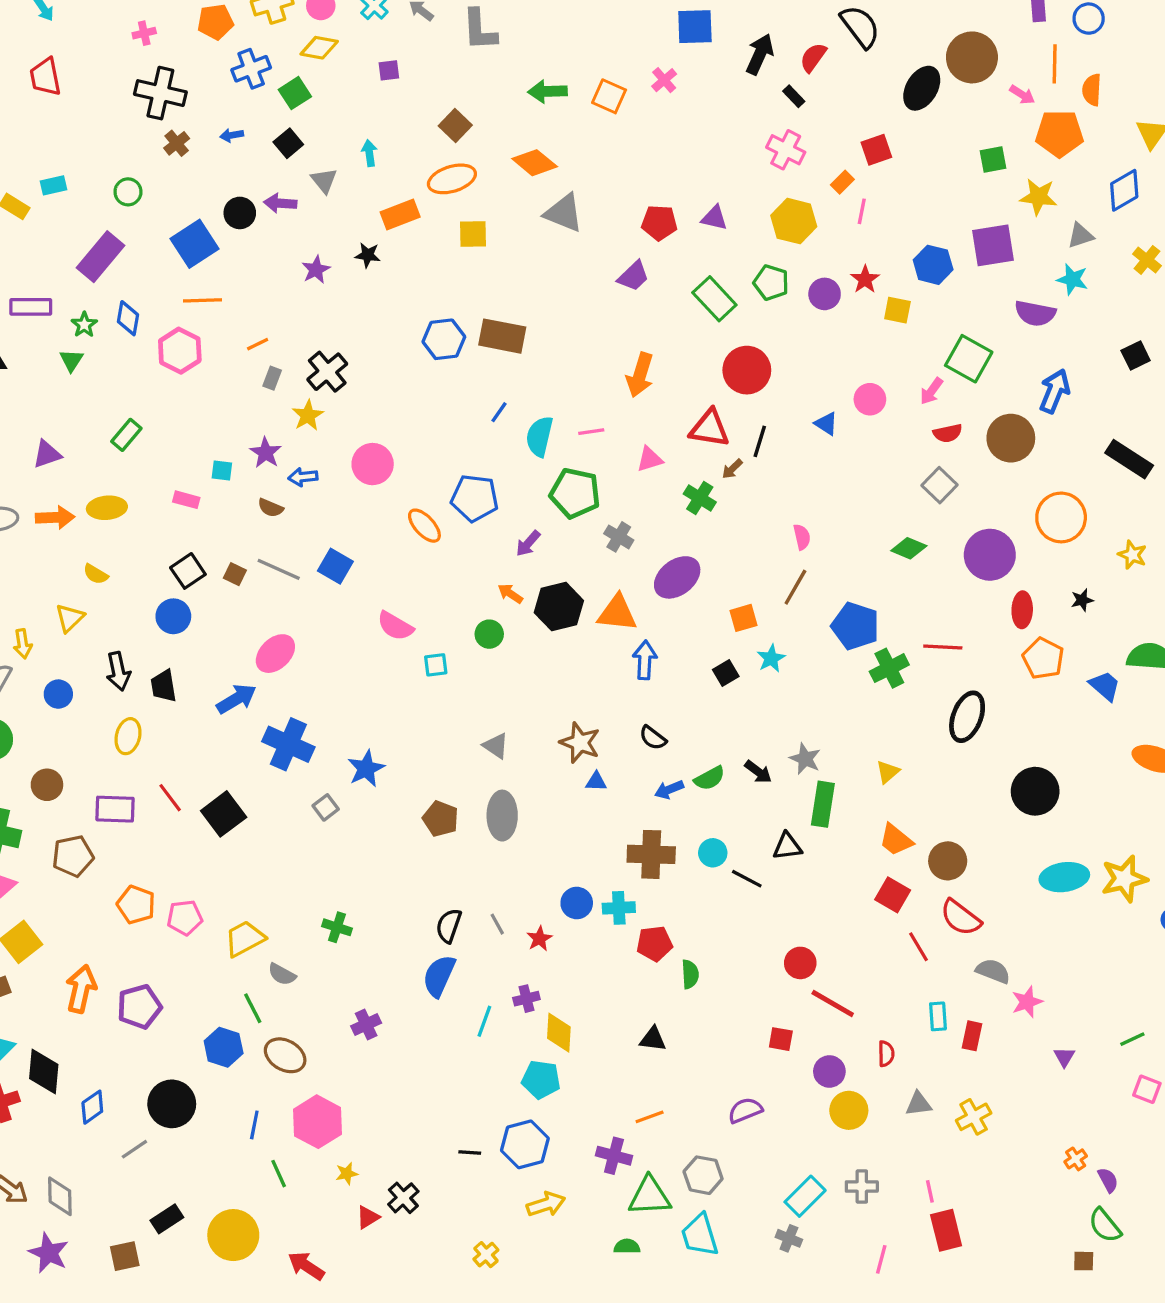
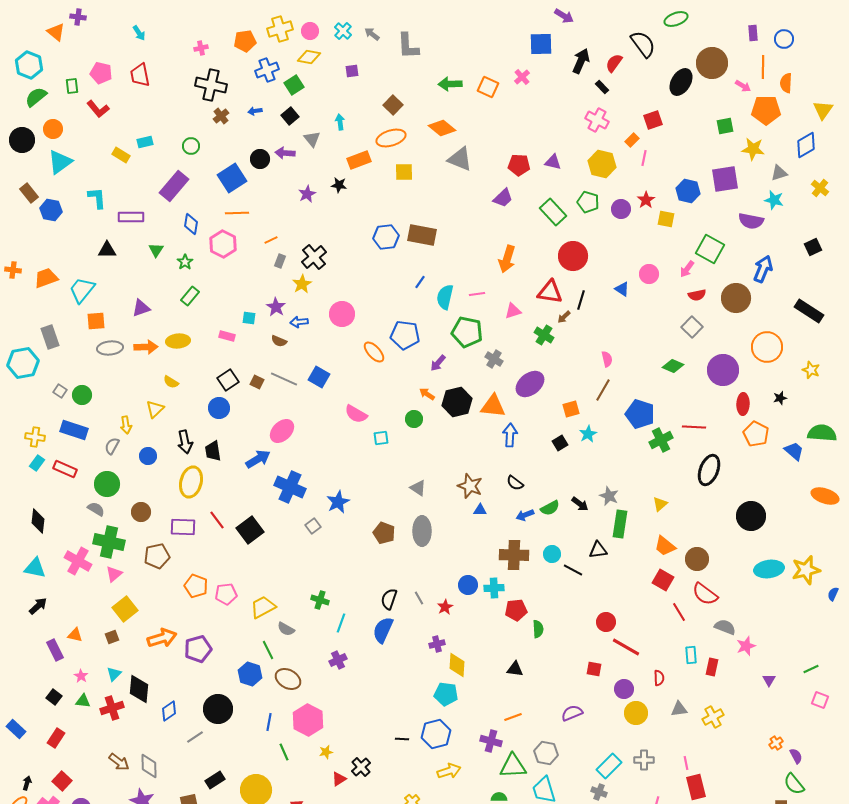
green star: (84, 325) -> (185, 262), moved
yellow ellipse: (128, 736) -> (191, 482), size x1.4
orange arrow: (81, 989) -> (162, 638), turned 60
cyan line: (484, 1021) -> (341, 623), moved

